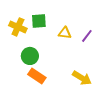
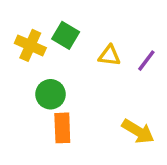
green square: (39, 21) -> (66, 35), turned 35
orange rectangle: (37, 76) -> (62, 128), turned 54

